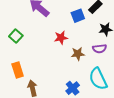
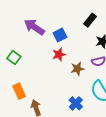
blue square: (78, 16) -> (60, 35), moved

